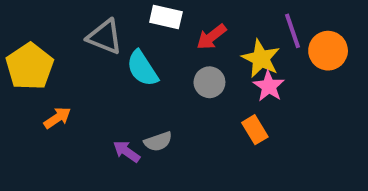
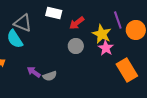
cyan semicircle: (142, 68) -> (15, 39), moved
orange rectangle: (255, 130) -> (127, 70), moved, size x1.6
purple arrow: (126, 151) -> (34, 72), moved

